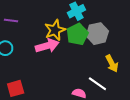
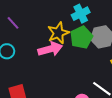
purple line: (11, 21) -> (13, 23), turned 40

